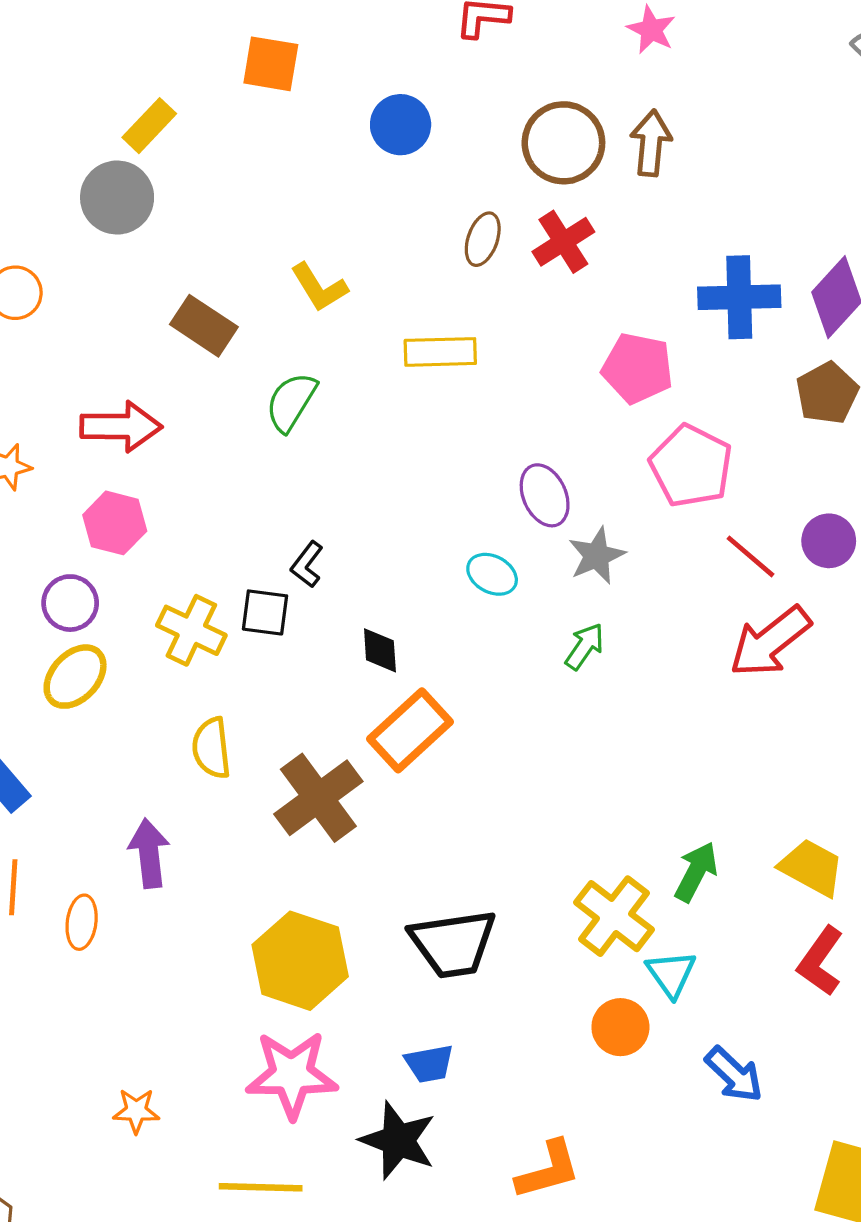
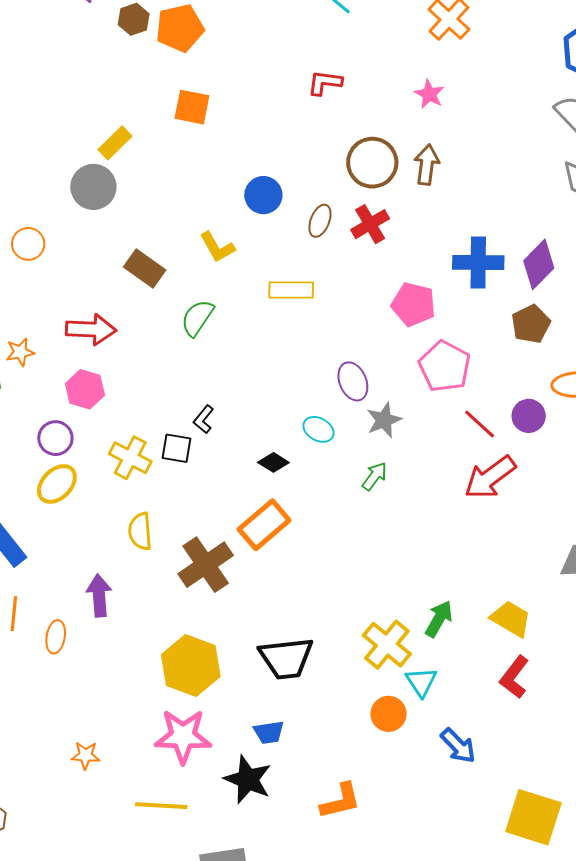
blue circle: (401, 125) -> (263, 195), moved
black diamond: (380, 650) -> (273, 462), moved, turned -56

